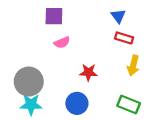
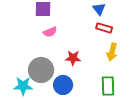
gray circle: (29, 82) -> (41, 70), moved
green rectangle: (129, 105) -> (108, 86), turned 66

